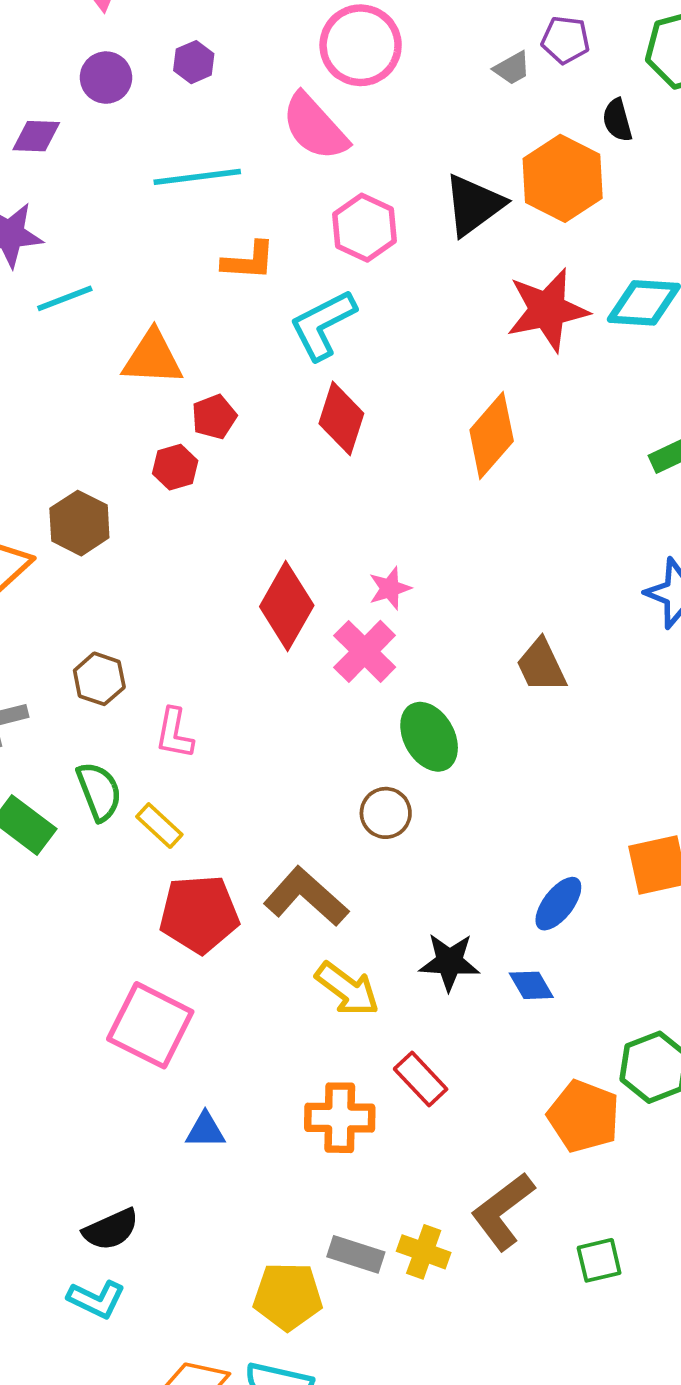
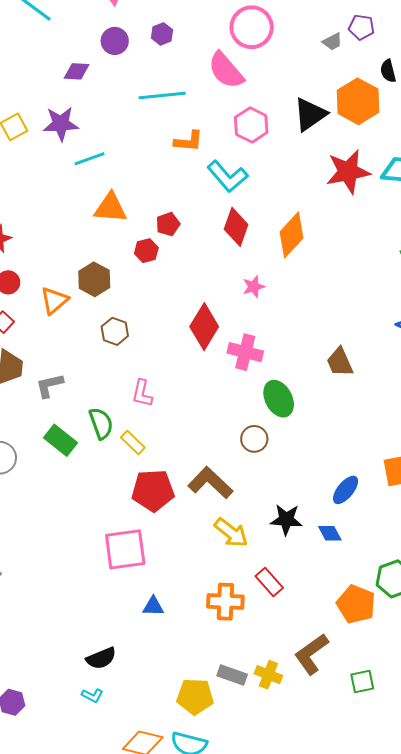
cyan L-shape: (323, 325) -> (227, 176), turned -105
orange triangle: (153, 358) -> (110, 208), moved
orange diamond: (492, 436) -> (292, 235), moved
pink star: (390, 588) -> (254, 287), moved
pink cross: (365, 651) -> (245, 352), turned -32
brown hexagon: (99, 679) -> (115, 331), moved
pink square: (150, 1025) -> (125, 549), turned -36
cyan L-shape: (96, 1299) -> (92, 695), size x0.7

